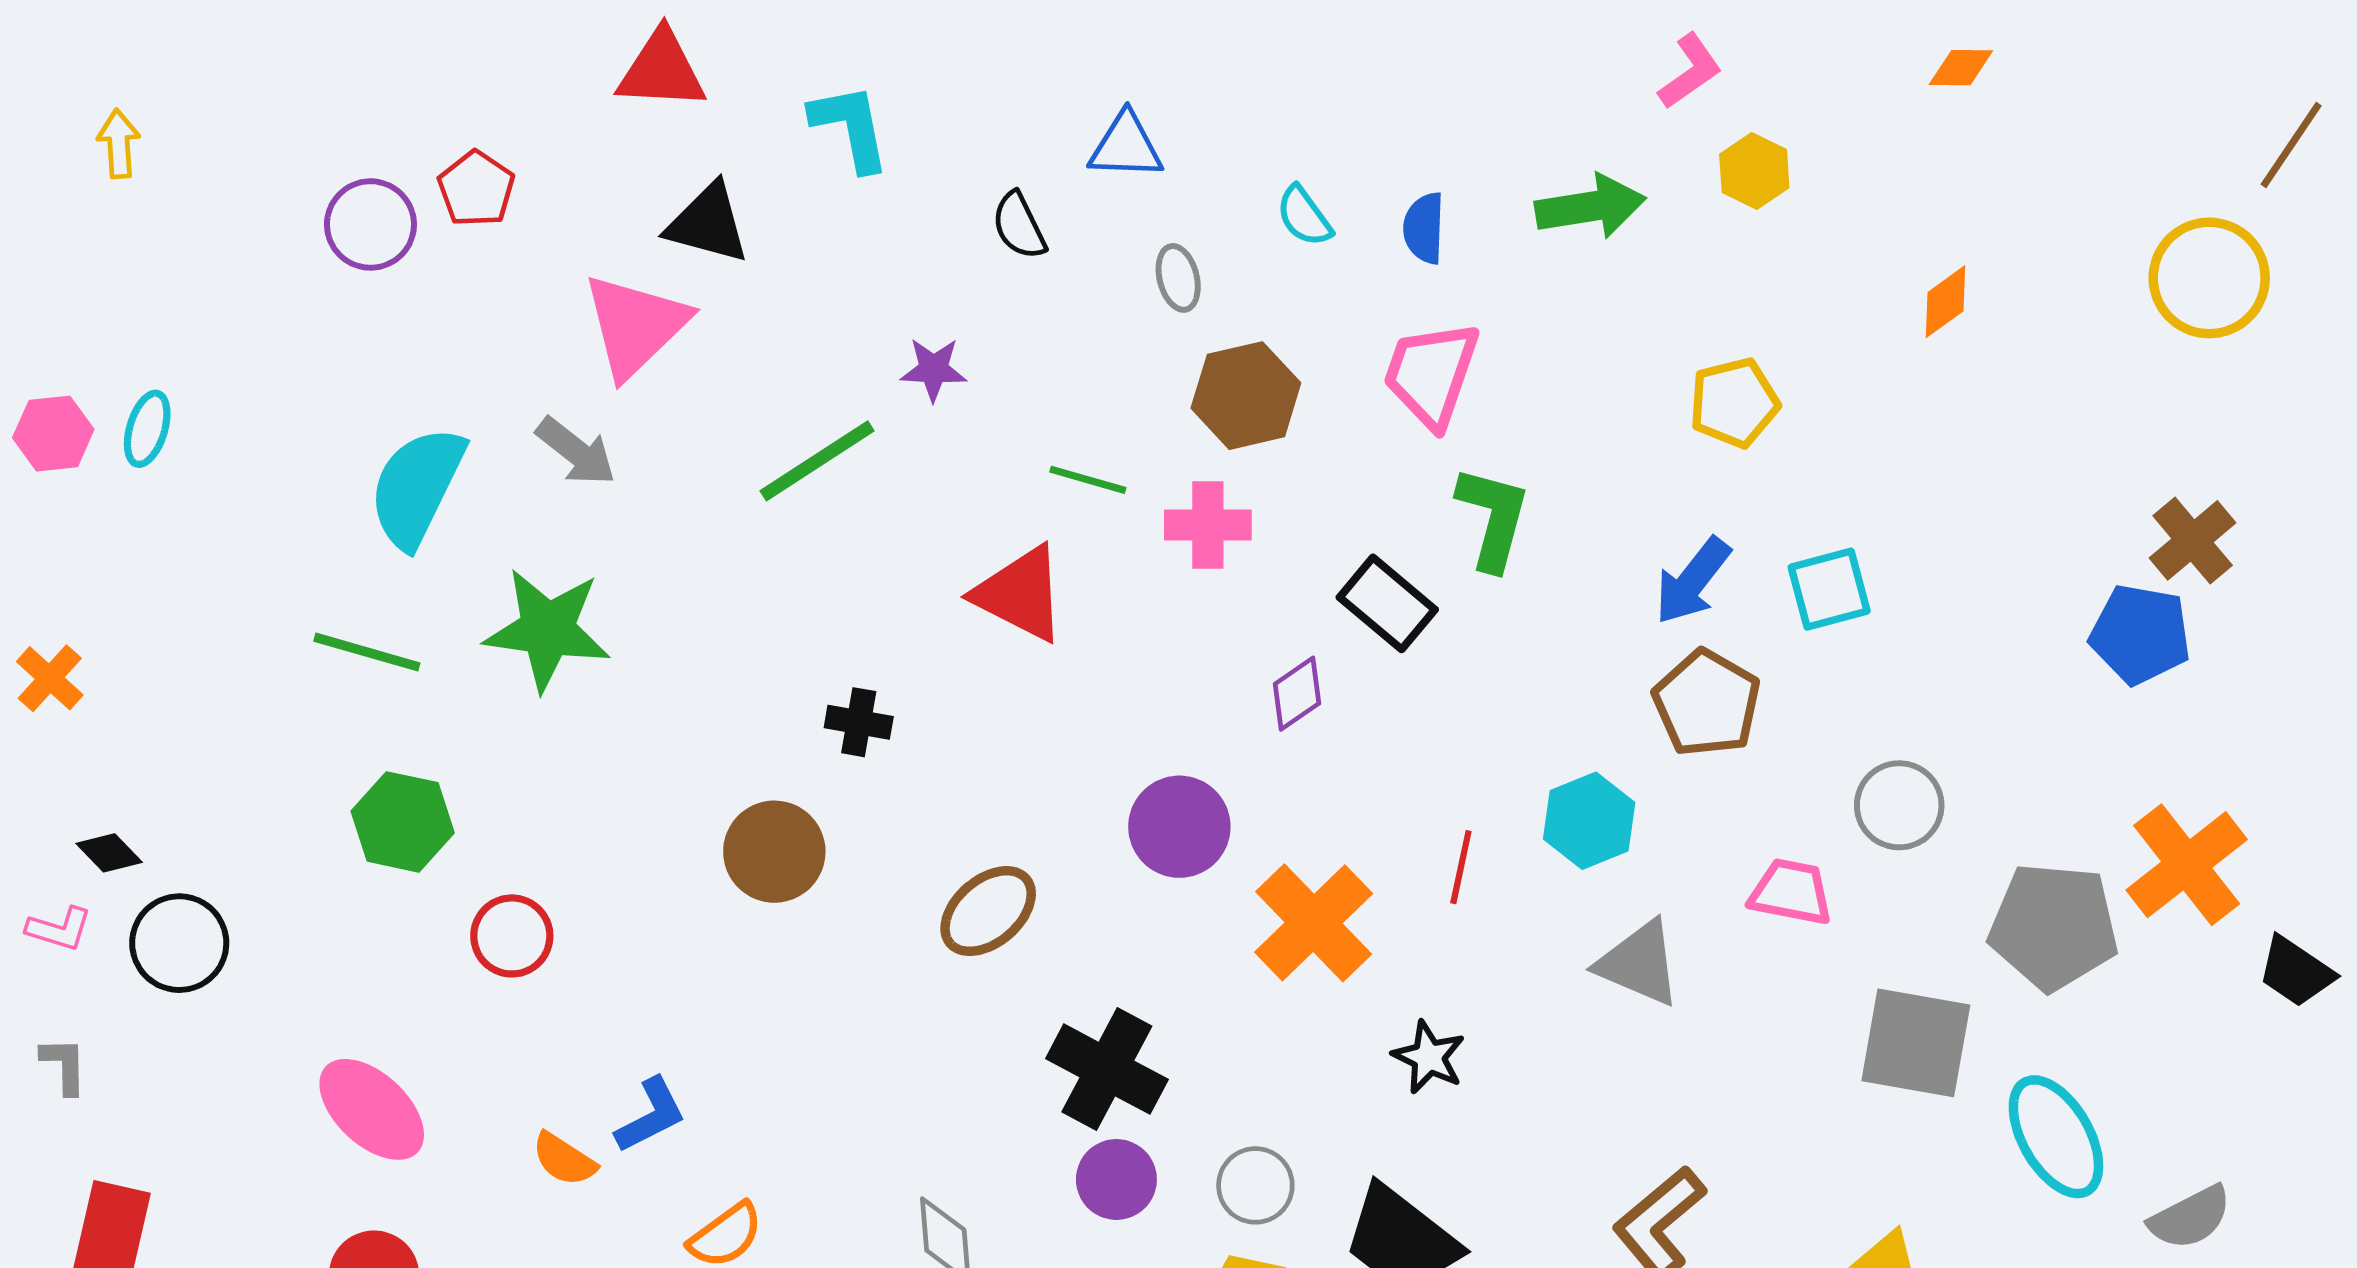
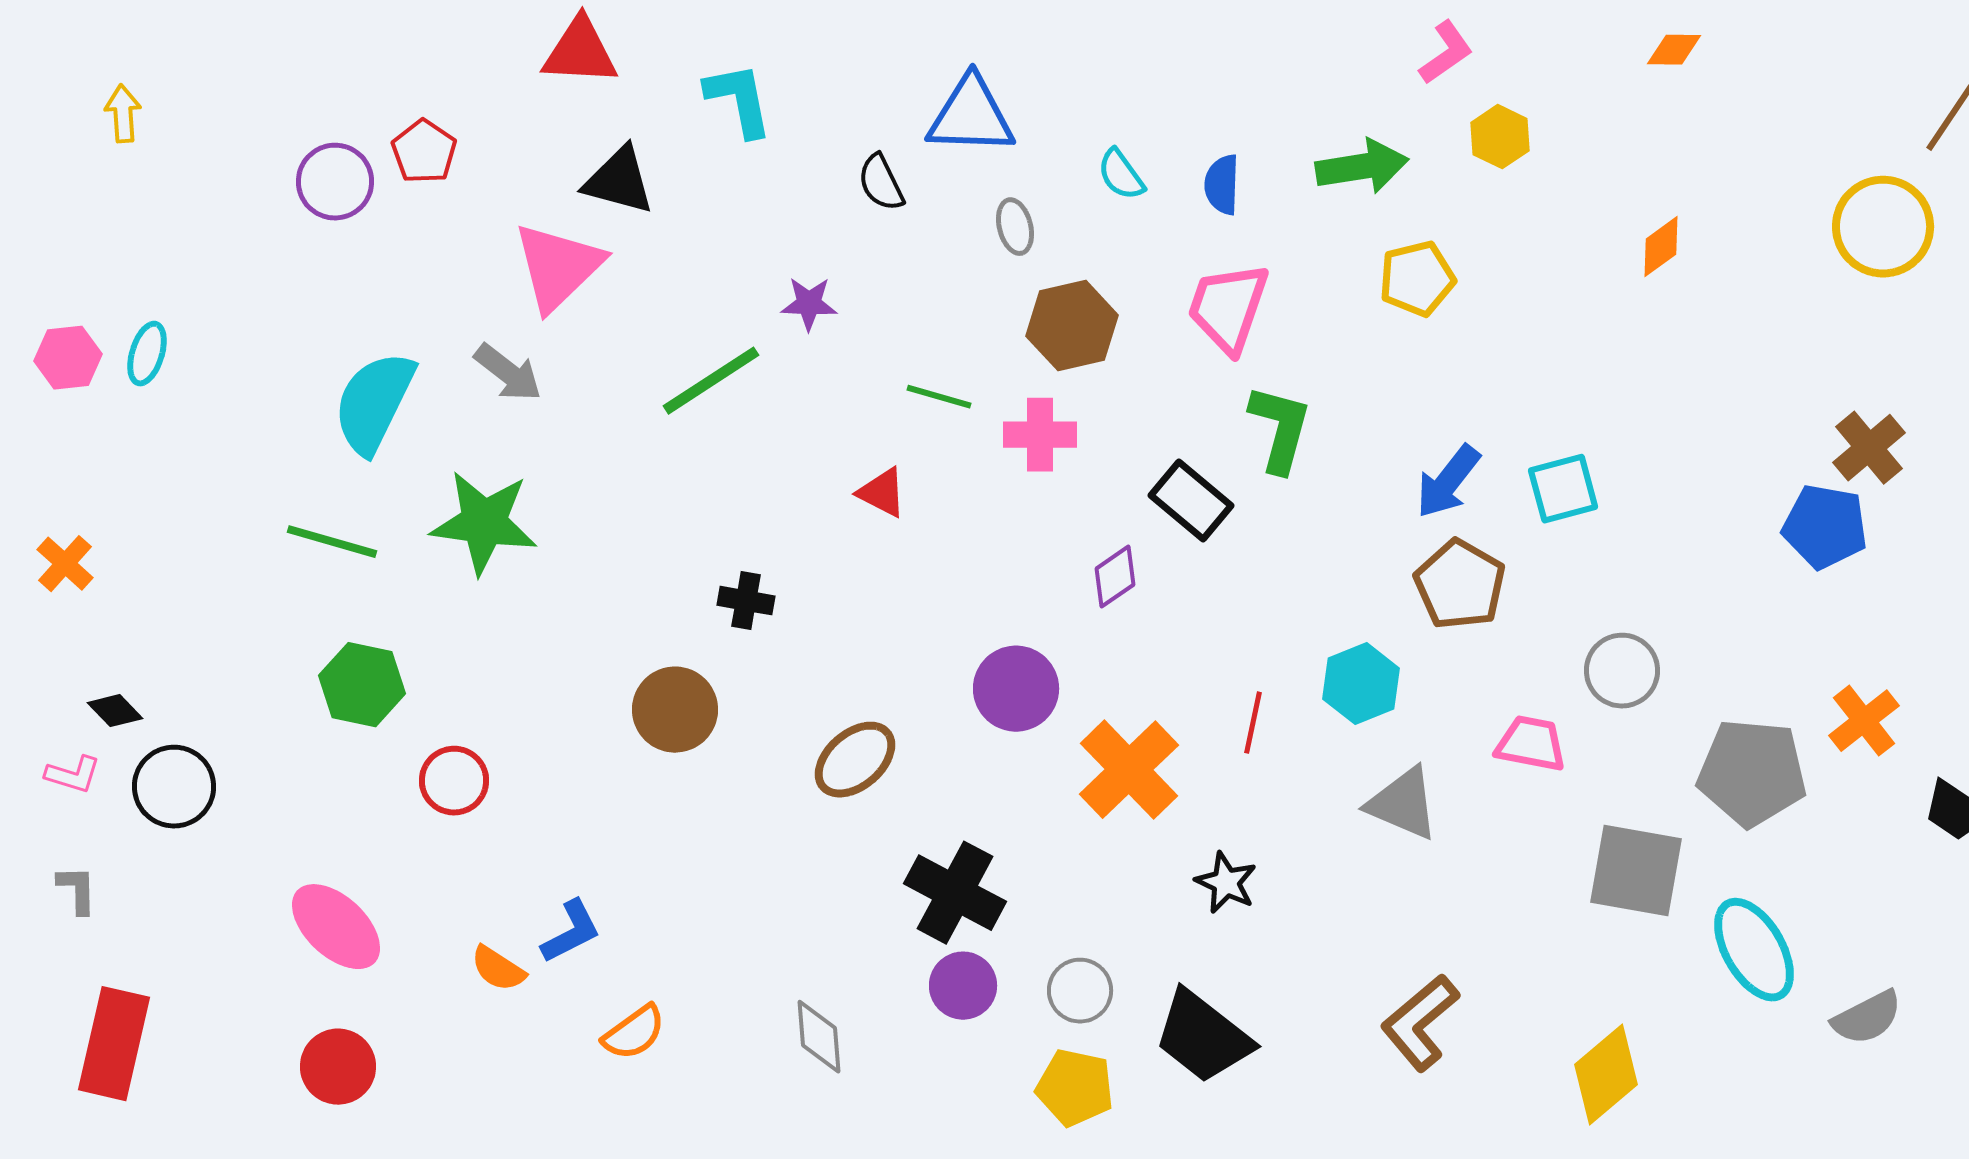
blue triangle: (1126, 146) -> (971, 116), size x1.4
yellow pentagon: (1734, 403) -> (1417, 279), moved
red triangle: (1020, 594) -> (882, 493), size x0.6
orange cross: (2187, 865) -> (1864, 721), size x0.7

